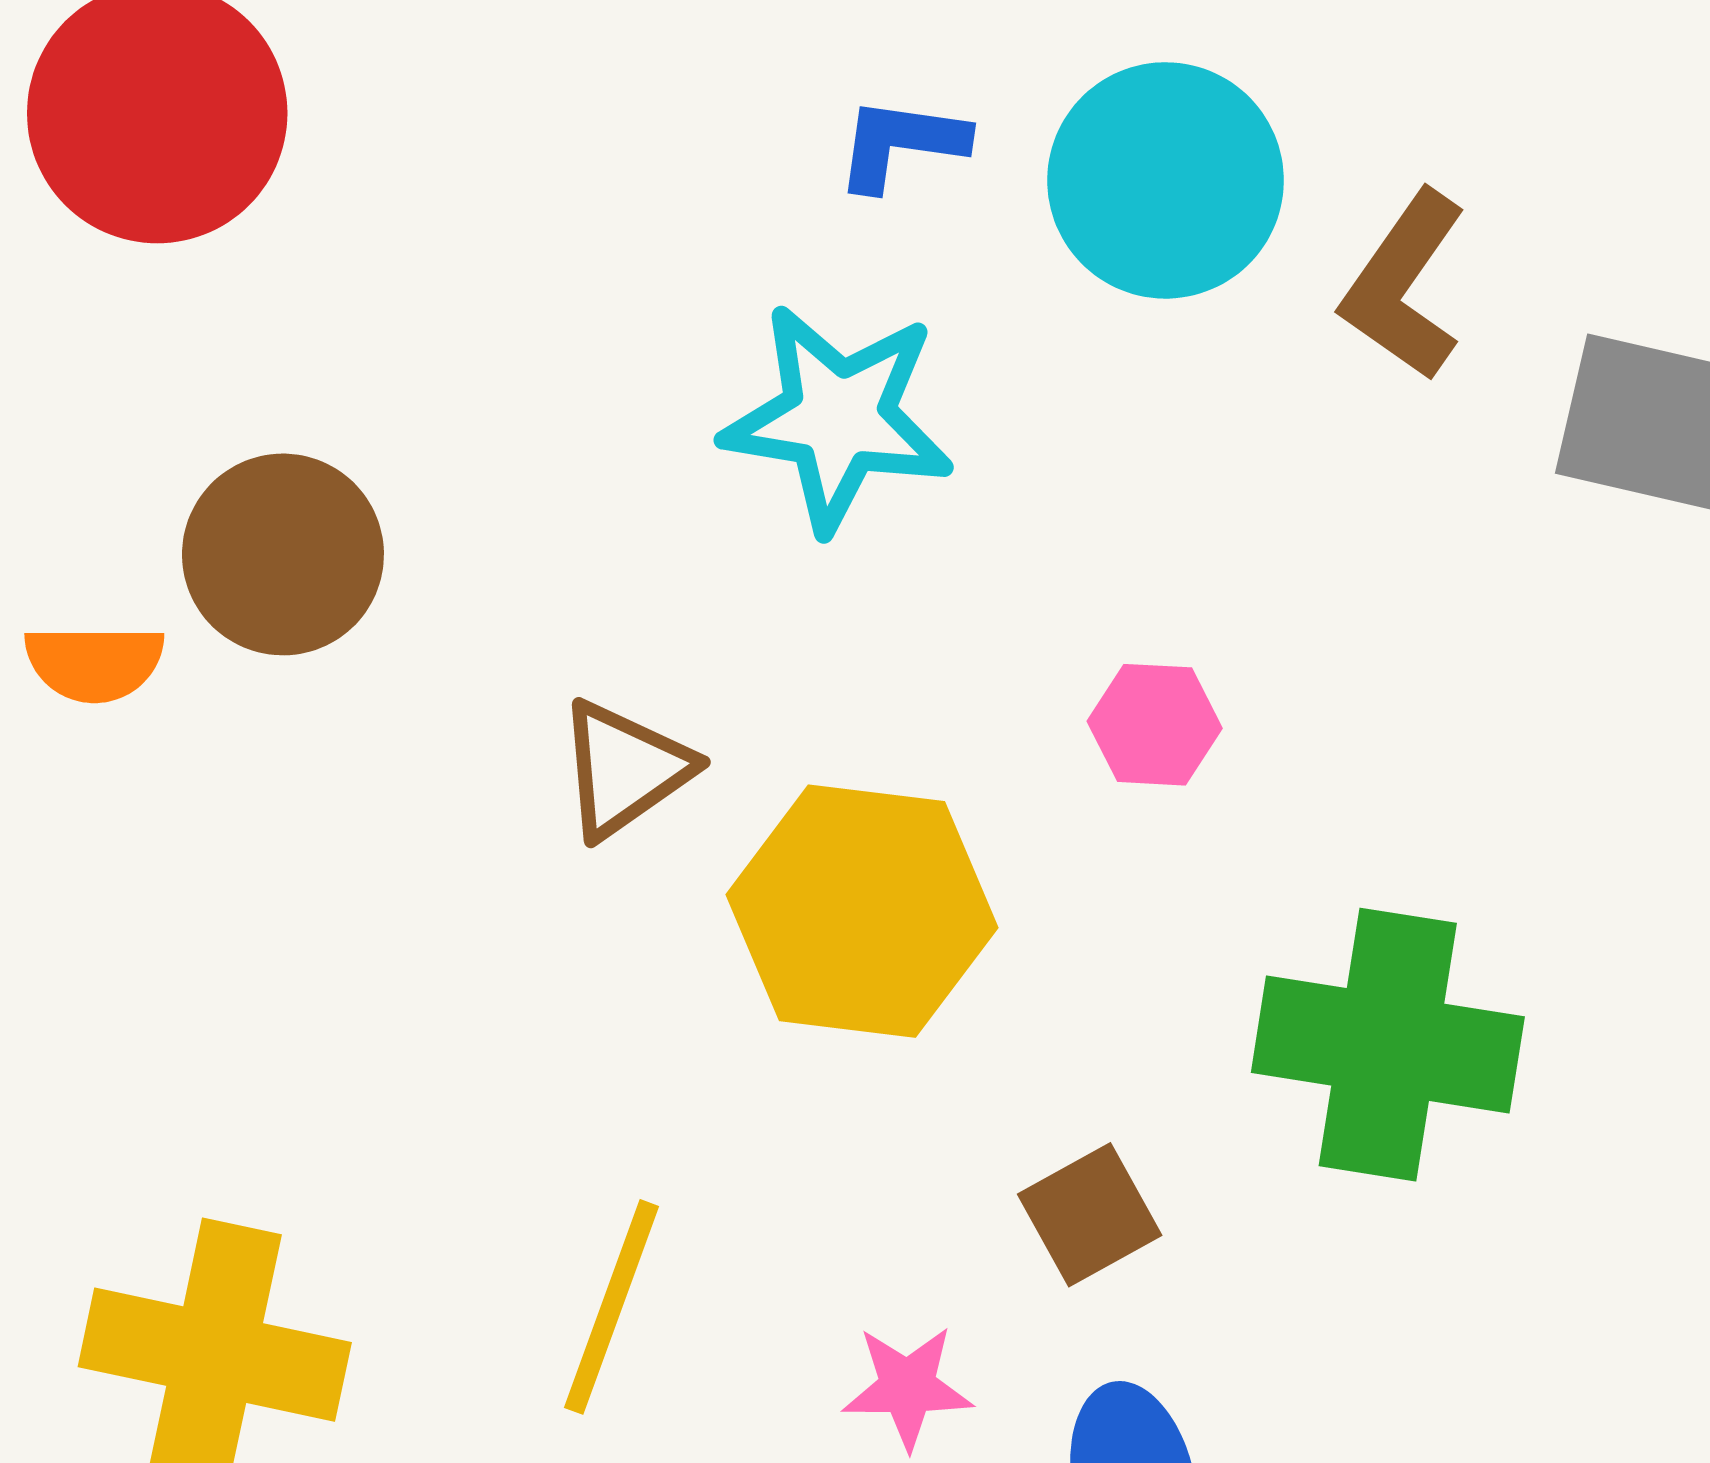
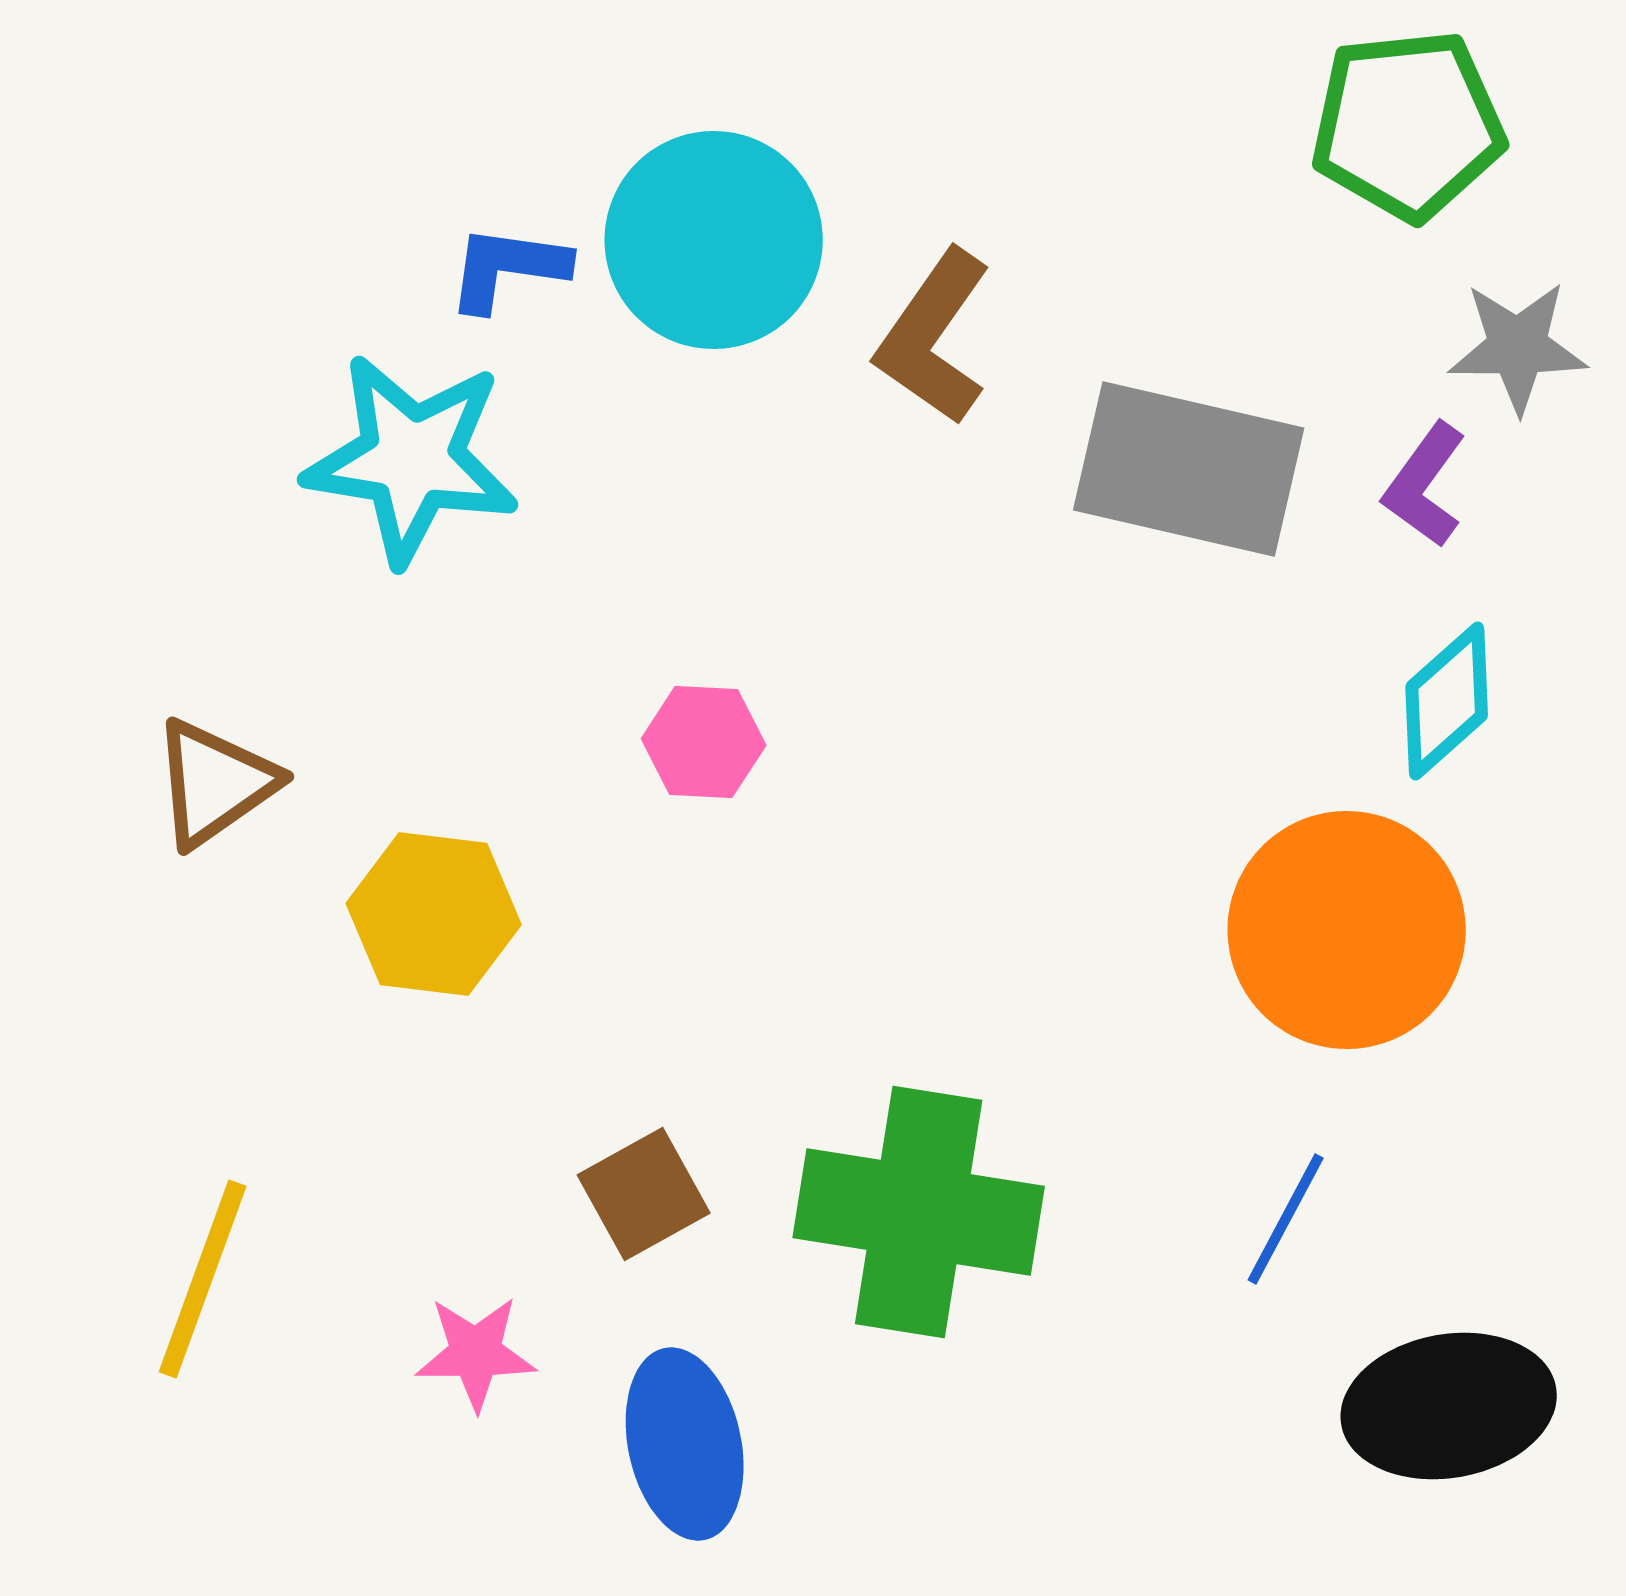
blue L-shape: (901, 144) -> (508, 268), moved
yellow hexagon: (862, 911) -> (434, 914), size x0.7
green cross: (1388, 1045) -> (919, 1212), moved

